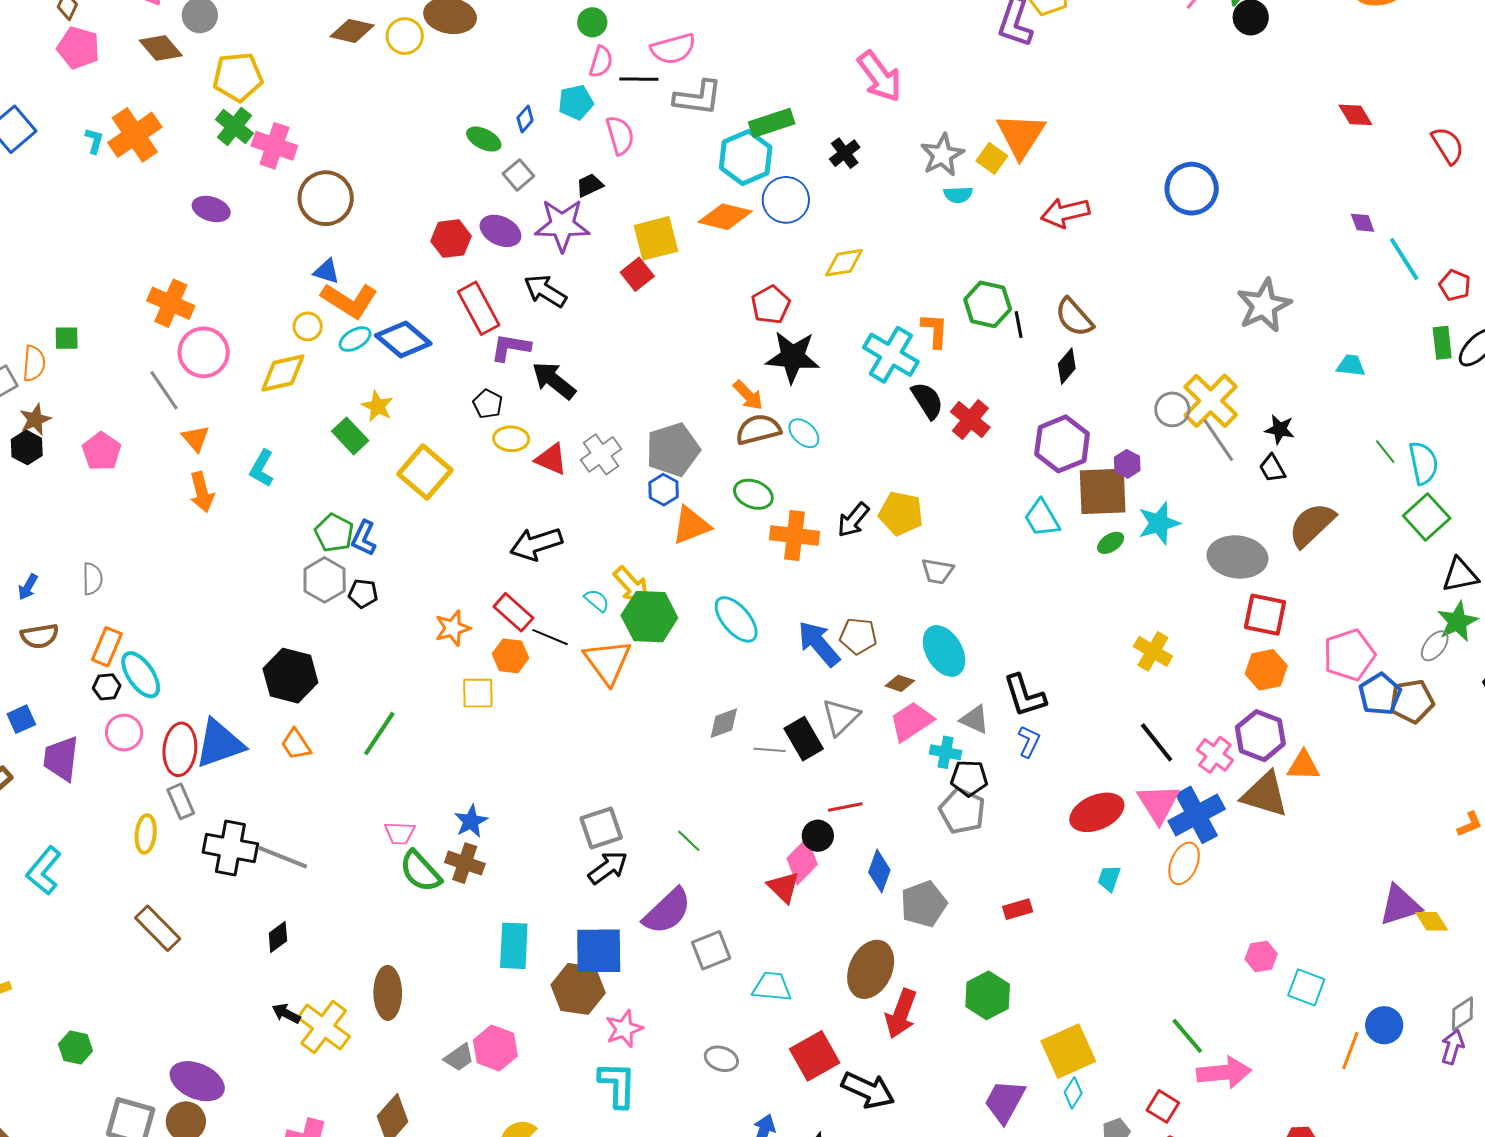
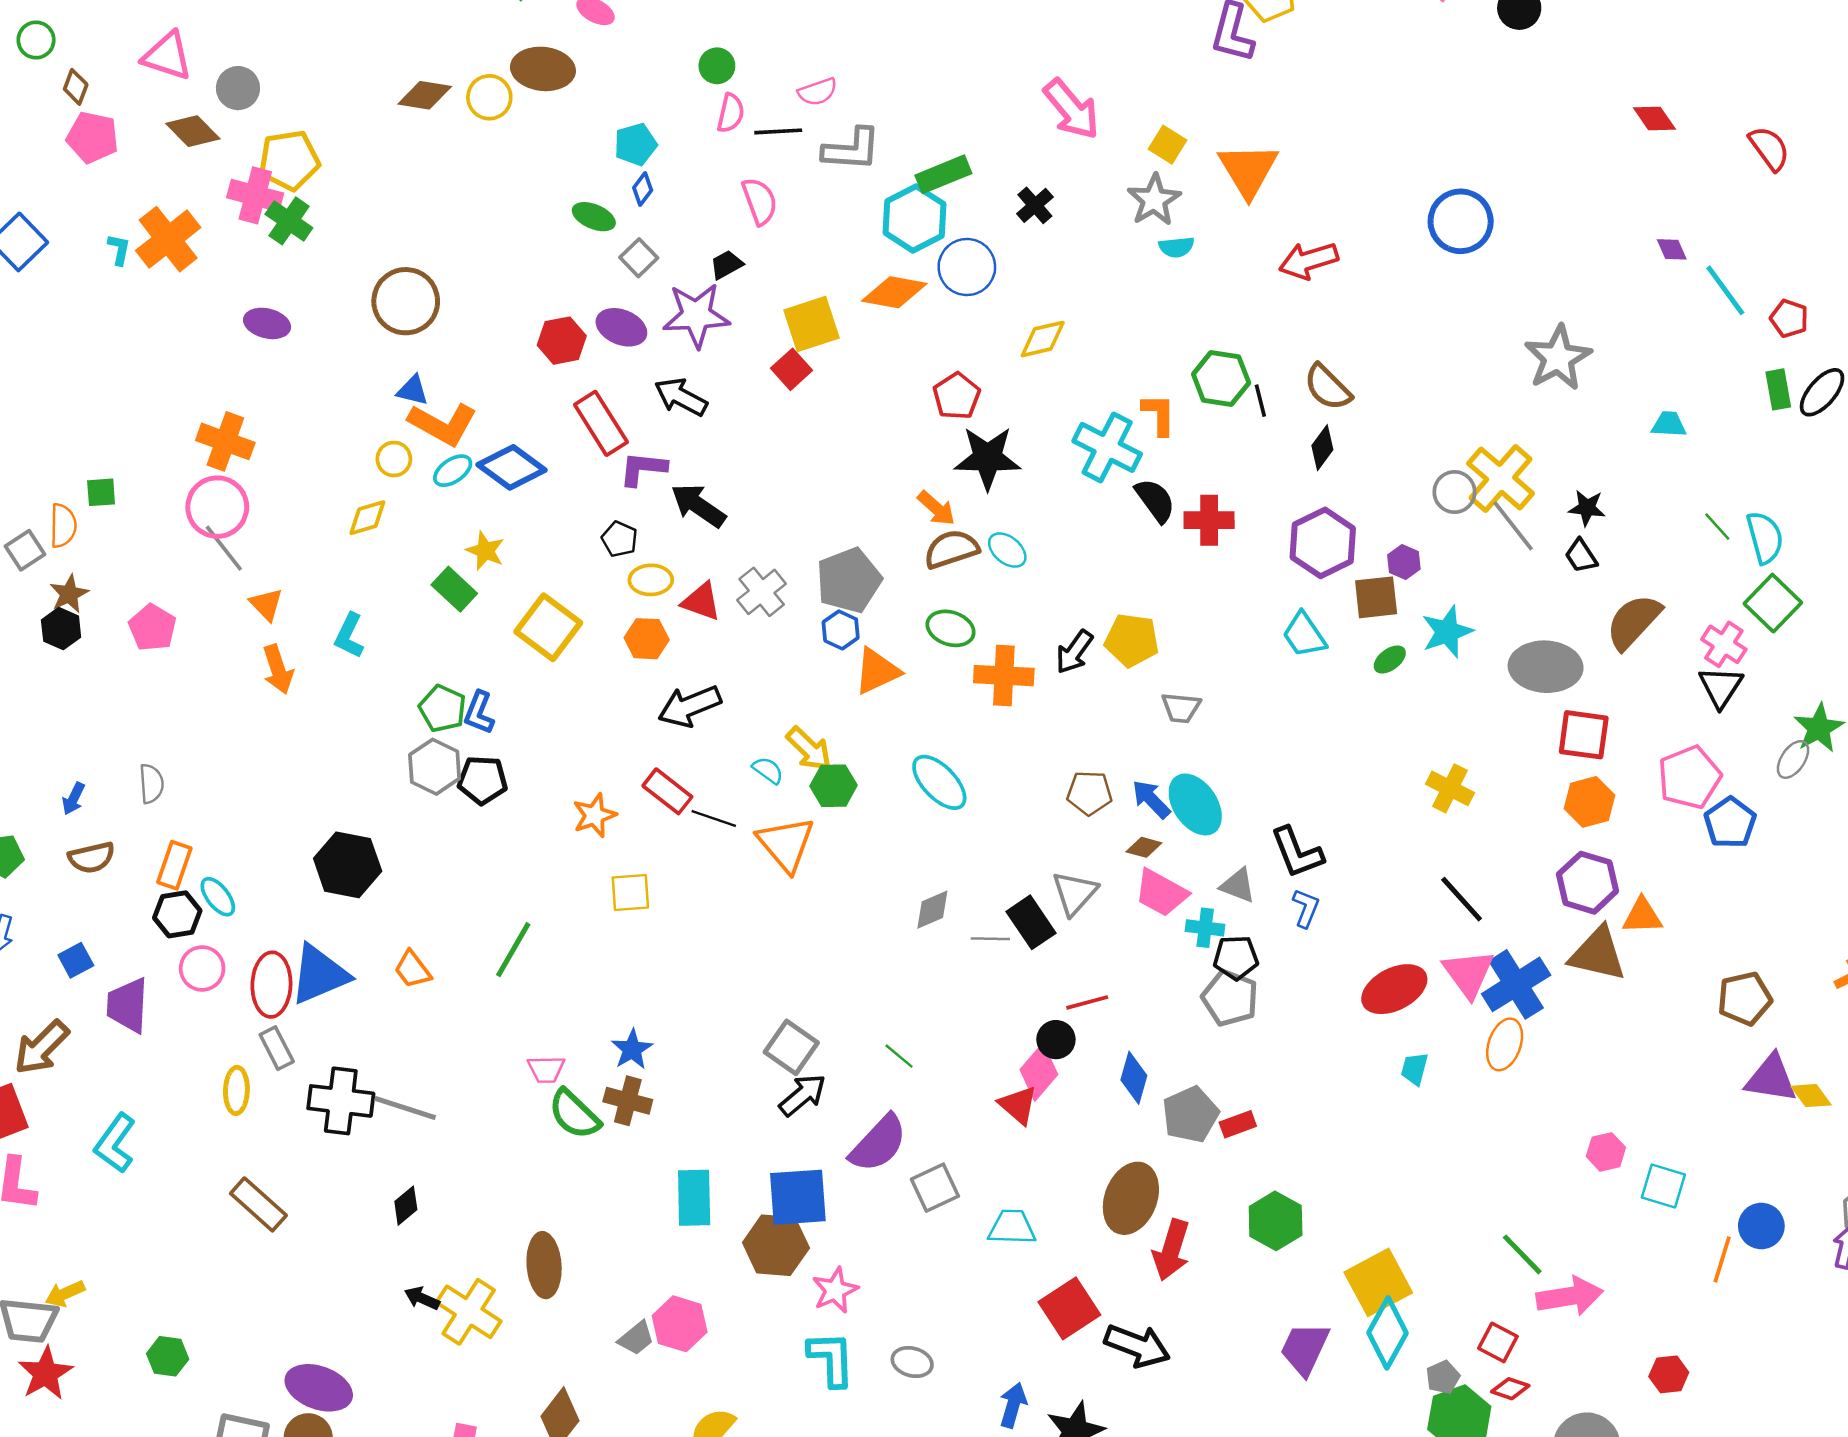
pink semicircle: (673, 49) -> (818, 92), size x0.7
cyan pentagon: (576, 102) -> (635, 144), moved
pink cross: (274, 146) -> (255, 195), moved
yellow square: (992, 158) -> (1167, 145), moved
pink circle: (204, 352) -> (217, 507), moved
yellow diamond: (283, 373) -> (367, 518), size x0.7
red cross: (970, 419) -> (1209, 520), turned -36
brown square: (1103, 491) -> (1376, 597), size x0.7
black triangle: (1460, 575) -> (1721, 687), moved, turned -42
black pentagon: (363, 593) -> (482, 780), size x1.4
green hexagon: (649, 617) -> (833, 786), size x0.7
blue arrow: (819, 644) -> (1151, 799), moved, size x0.7
orange hexagon: (511, 656) -> (647, 639), moved
cyan ellipse: (141, 675) -> (218, 897), size x0.7
black hexagon: (290, 676) -> (348, 865), moved
black hexagon: (107, 687) -> (177, 914), size x1.4
brown pentagon: (1412, 701) -> (1745, 999), moved
pink trapezoid: (911, 721) -> (1161, 893), turned -114
pink cross: (1215, 755) -> (1724, 644), moved
gray square: (601, 828) -> (791, 1047), turned -33
purple triangle: (1400, 905) -> (1771, 1078), turned 30
red rectangle: (1018, 909) -> (1238, 1124), moved
gray ellipse: (721, 1059) -> (912, 1362), moved
cyan diamond: (1073, 1093) -> (1388, 1333), size x1.8

